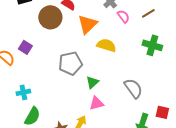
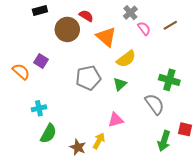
orange triangle: (87, 24) -> (106, 37), turned -35
yellow semicircle: (106, 45) -> (126, 59), turned 126
green cross: (152, 45) -> (169, 80), moved
green triangle: (92, 82) -> (120, 84), moved

